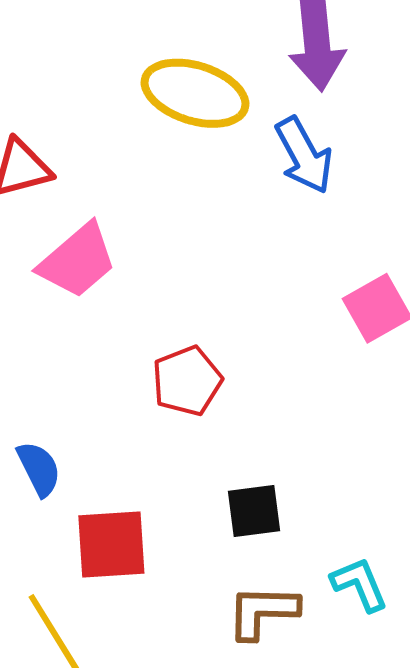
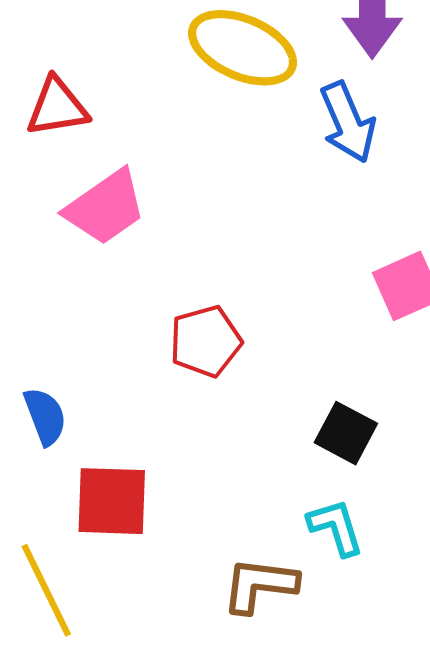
black square: (254, 511) -> (346, 433), moved, turned 30
cyan L-shape: (359, 584) -> (336, 527), moved

